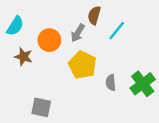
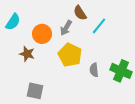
brown semicircle: (94, 15) -> (80, 13), turned -49
brown star: (23, 57) -> (27, 54), moved
green cross: (143, 84) -> (121, 71), turned -30

